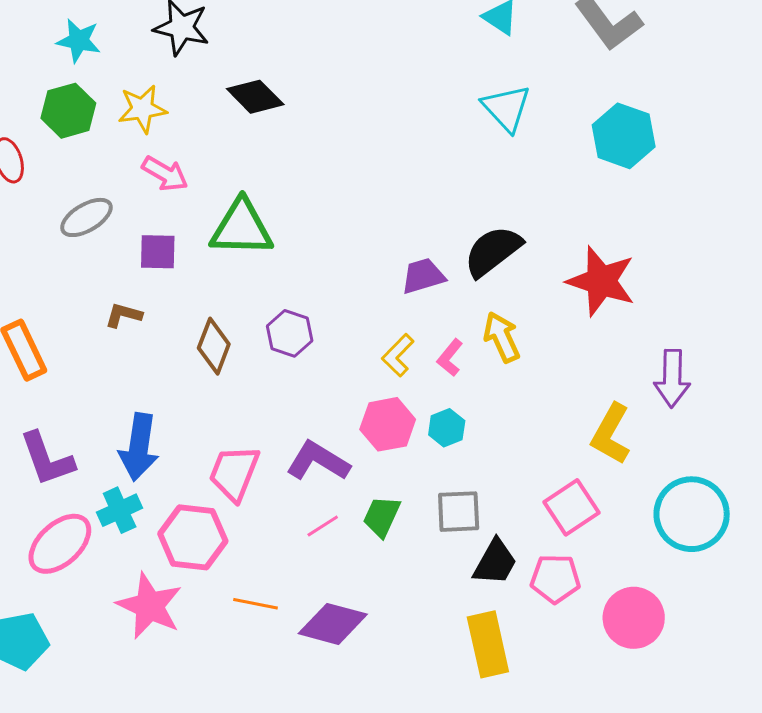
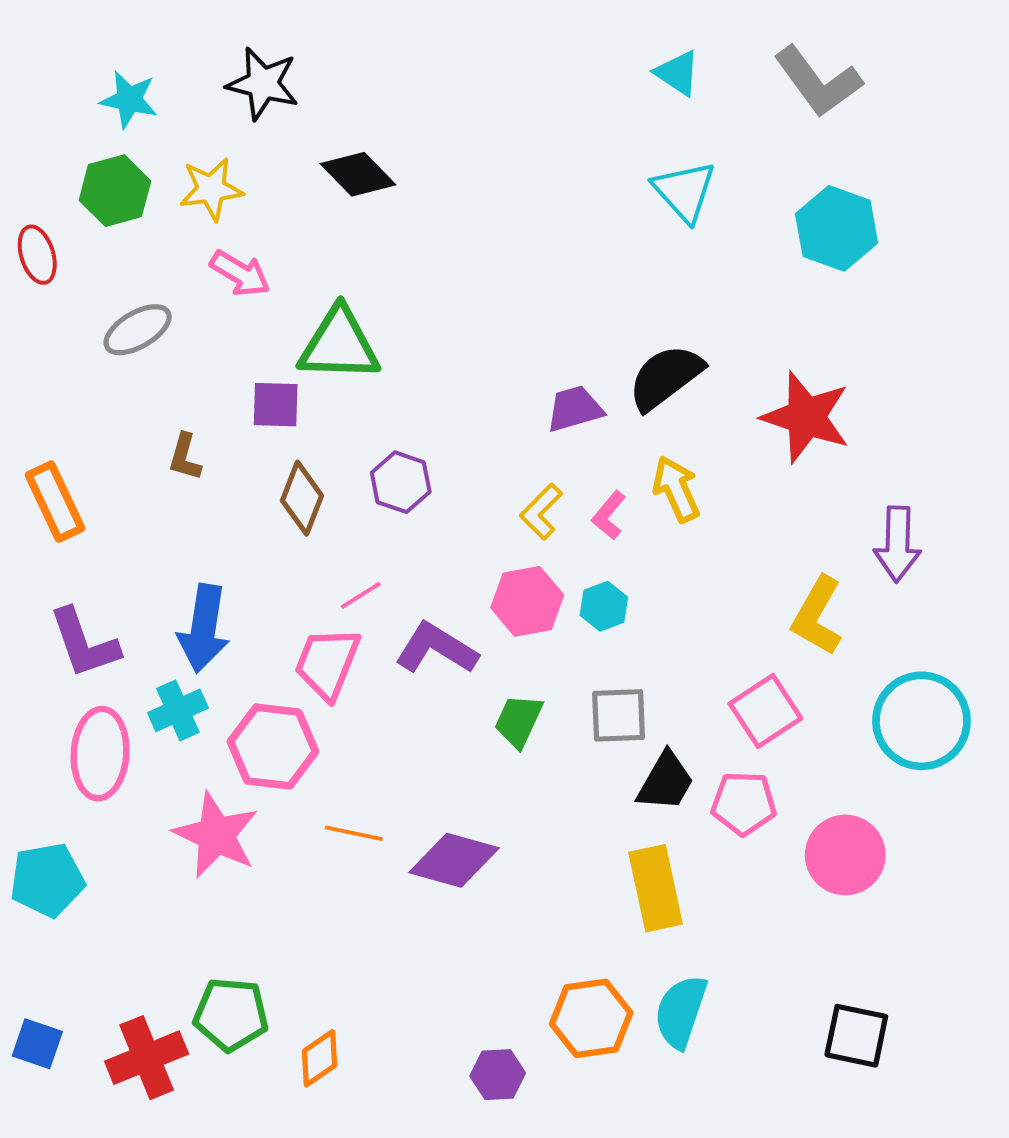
purple square: (158, 252) -> (276, 405), moved
brown L-shape: (123, 315) -> (185, 457), turned -90
pink line: (323, 526) -> (361, 595), moved
pink ellipse: (60, 544) -> (100, 754), turned -44

